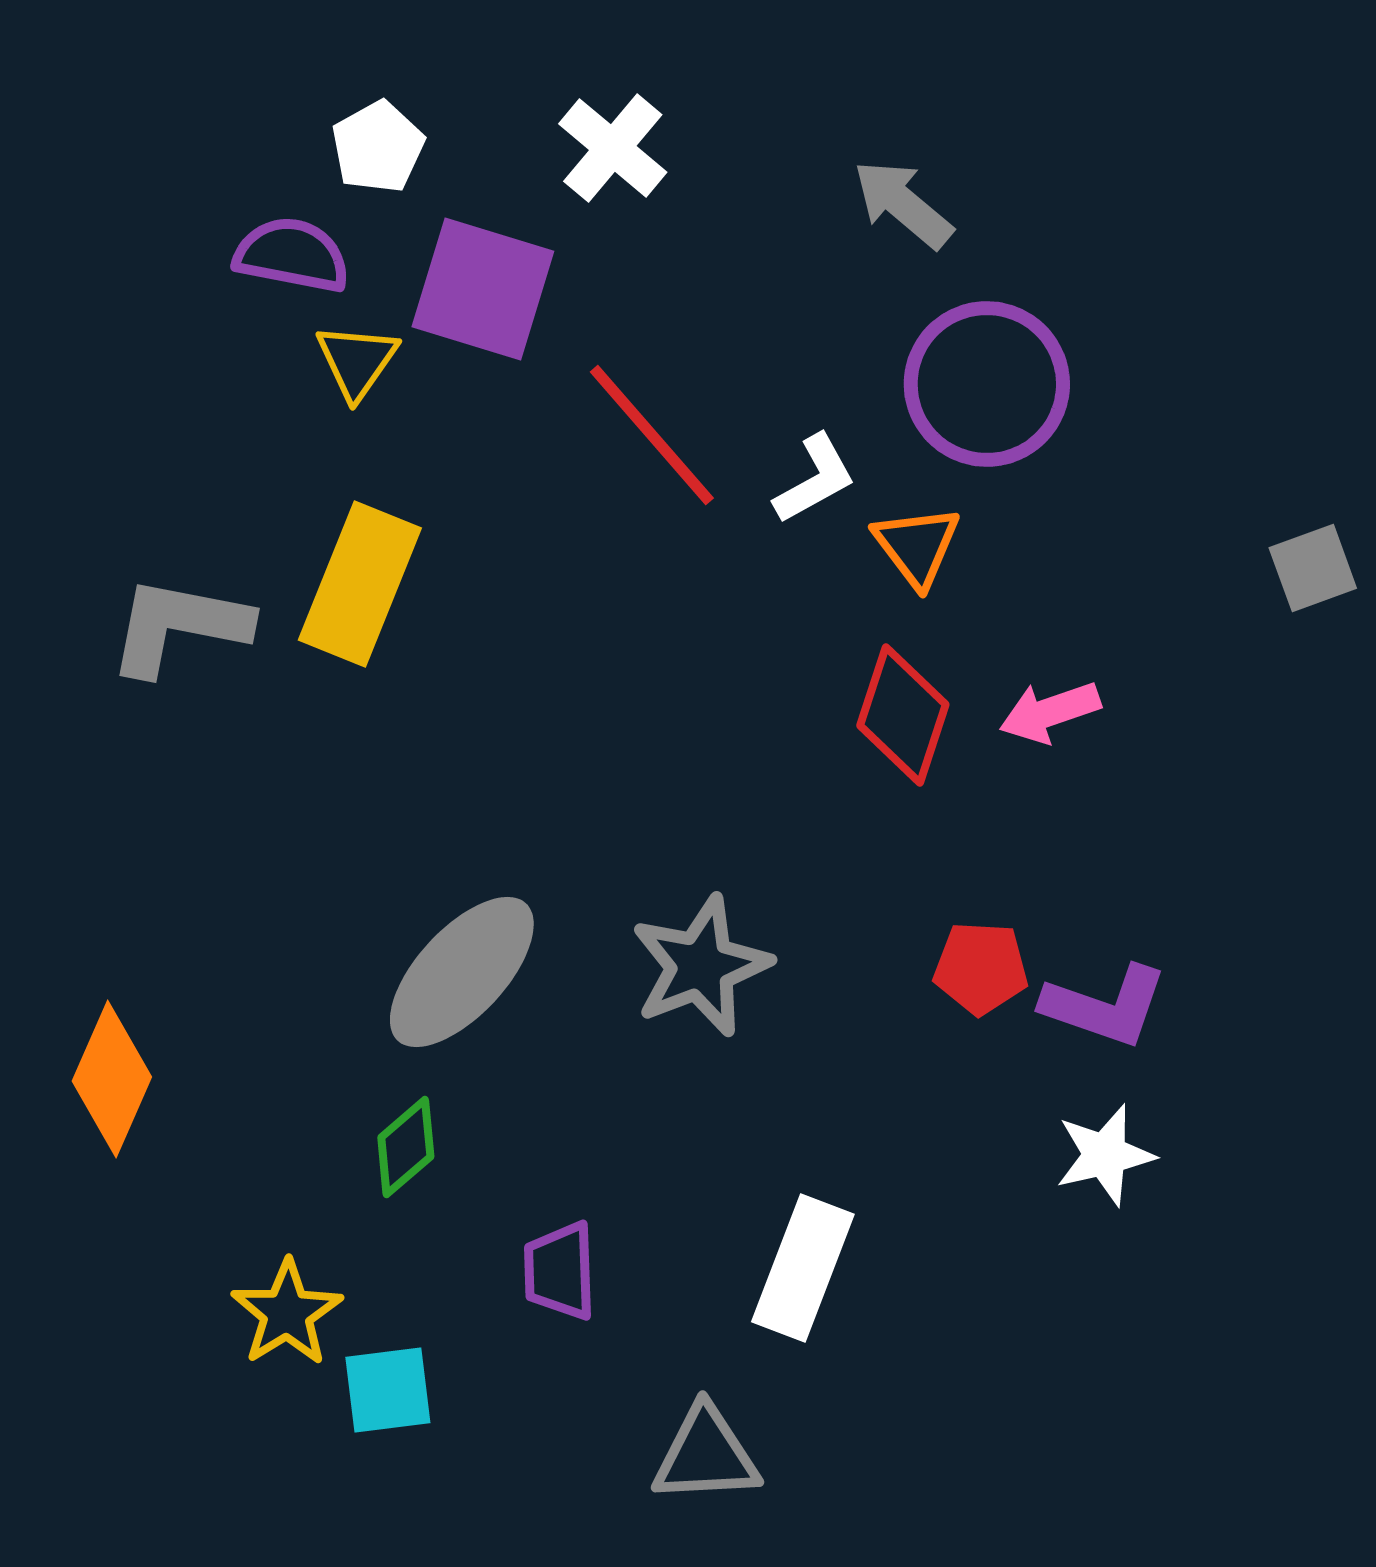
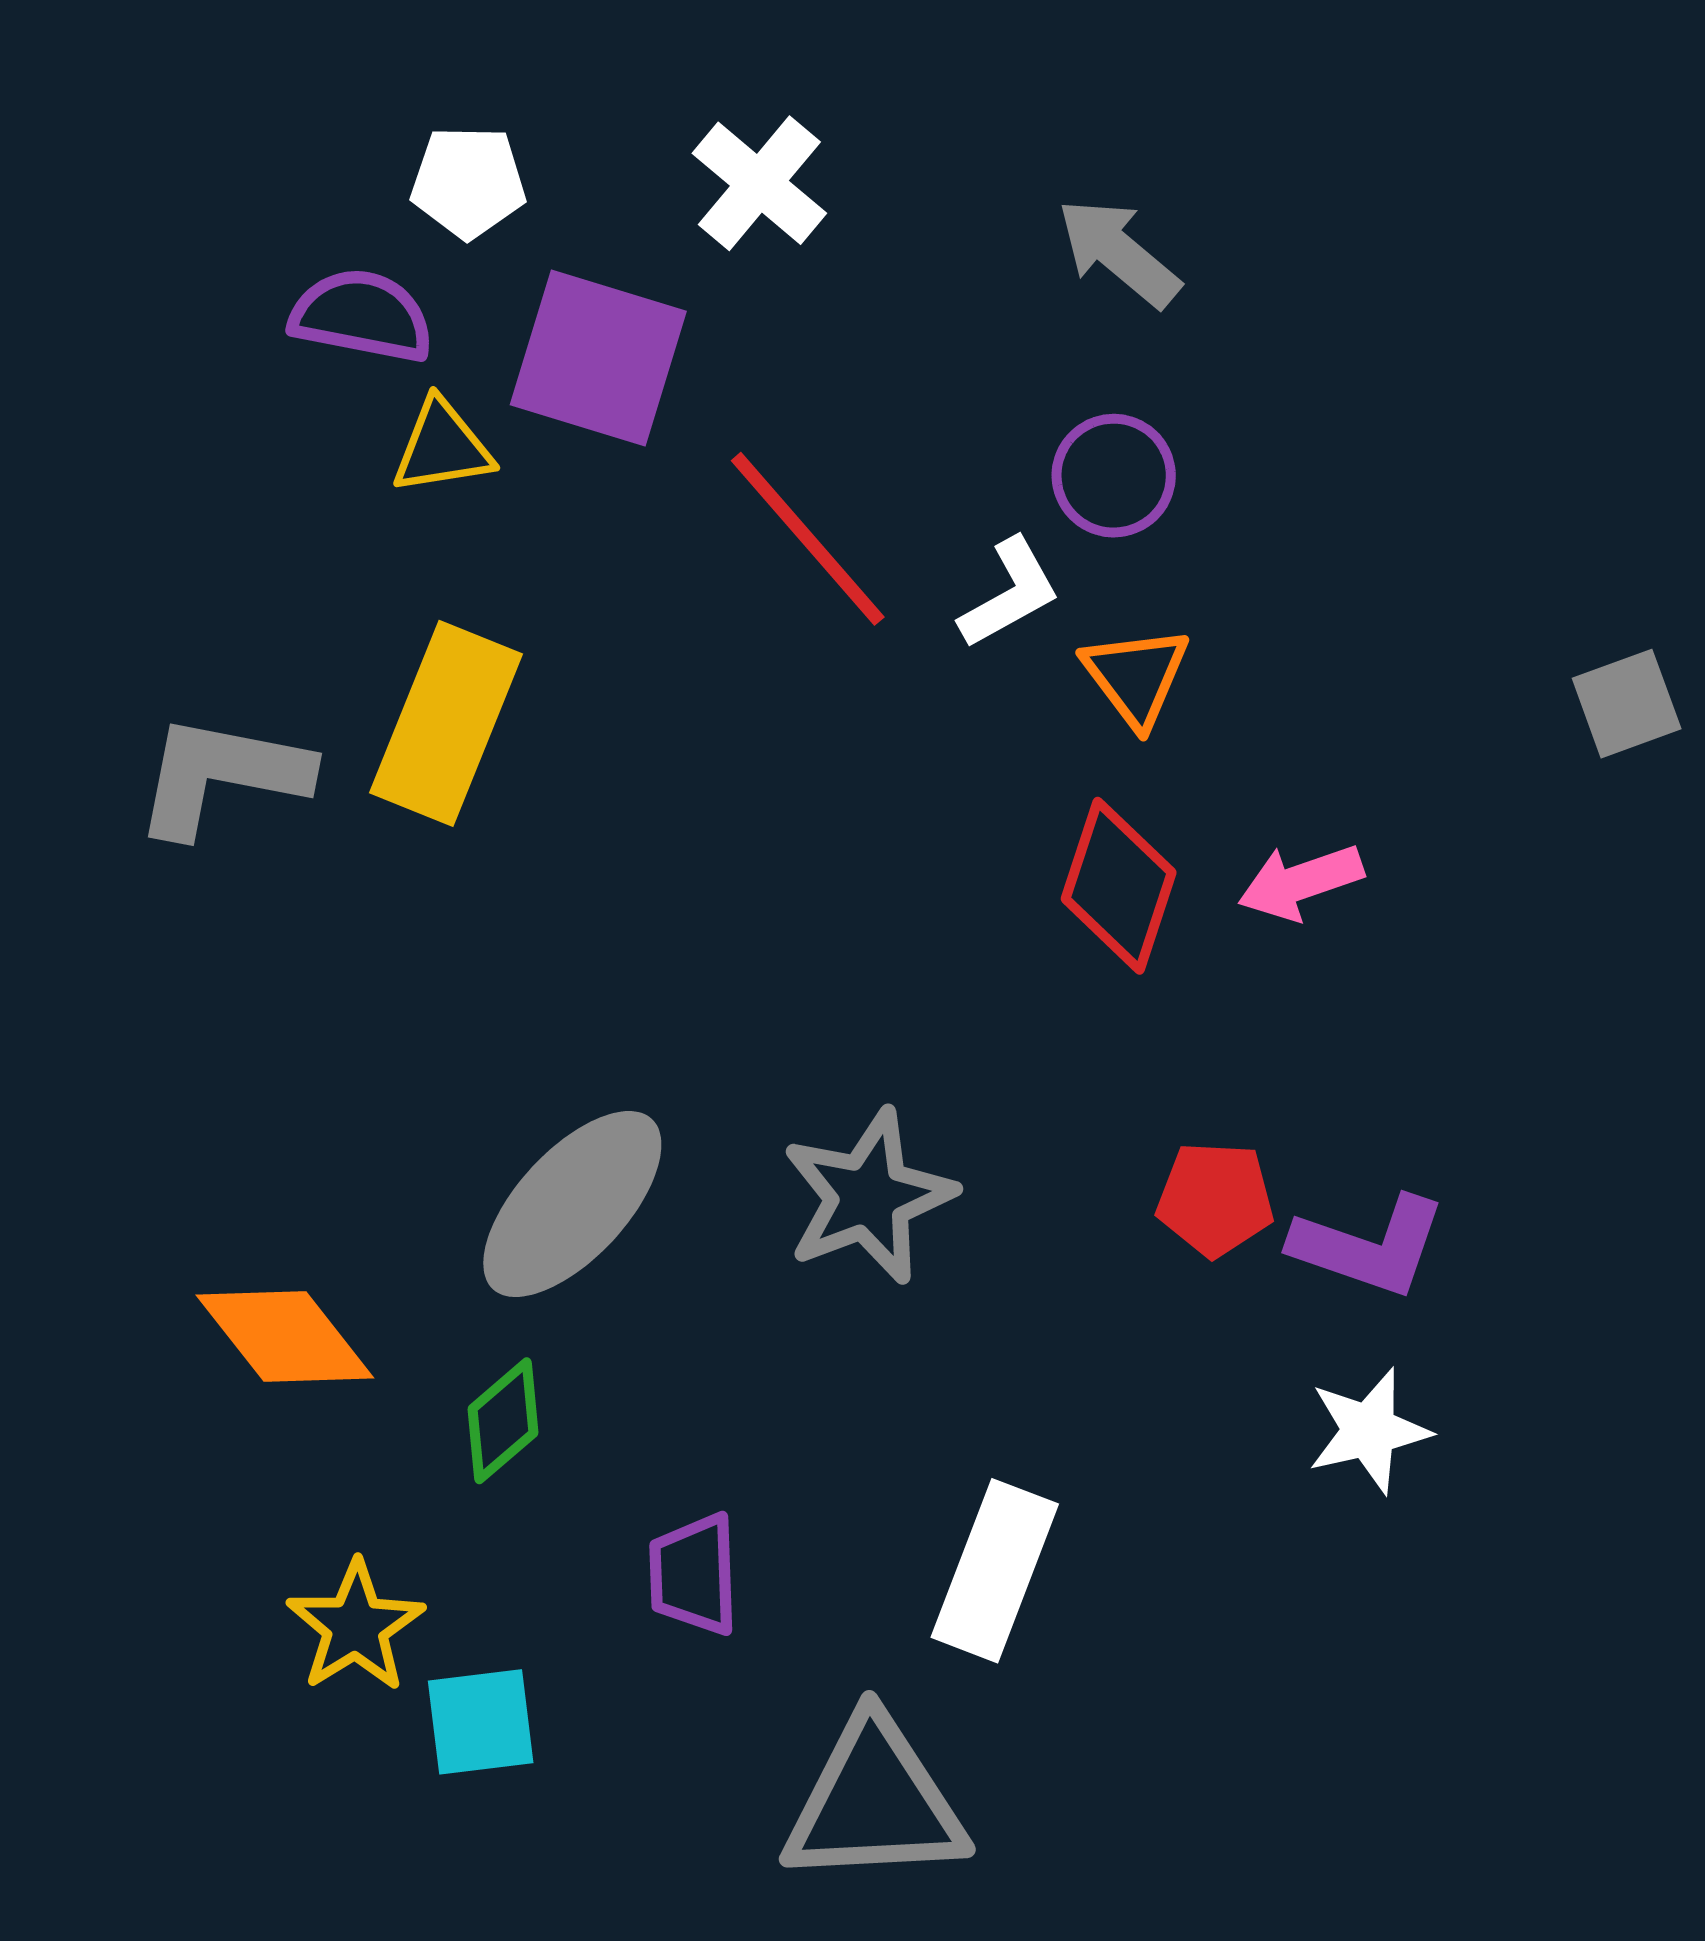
white pentagon: (378, 147) -> (468, 182), turned 30
yellow triangle: (357, 361) -> (442, 447), turned 46
purple circle: (987, 384) -> (1114, 476), moved, size x0.6
orange diamond: (112, 1079) -> (285, 1337), moved, turned -62
gray triangle: (706, 1455) -> (875, 1802), size x1.4

